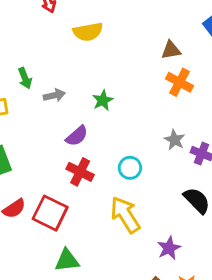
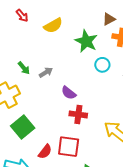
green star: (103, 100) -> (86, 41), moved, size x1.6
purple semicircle: (77, 136) -> (69, 93), turned 98
cyan circle: (130, 168) -> (102, 65), moved

